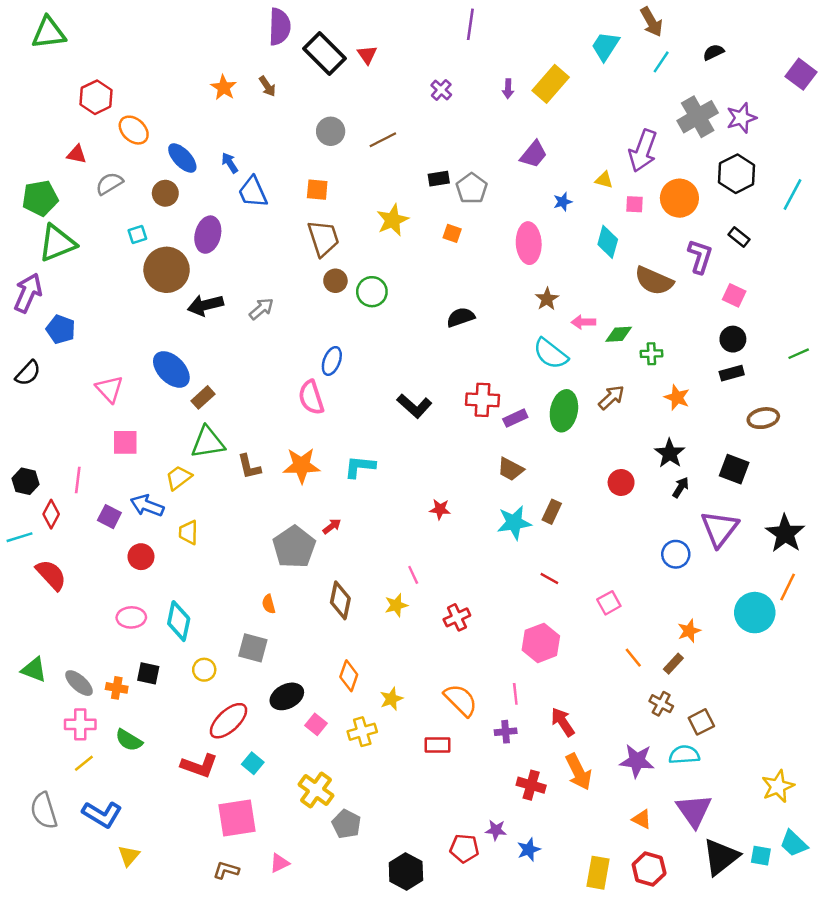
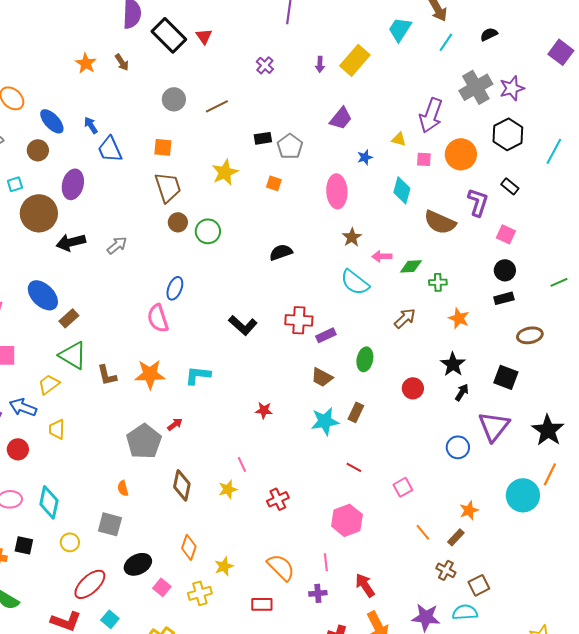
green ellipse: (564, 411) -> (365, 359), moved, size x0.7
green triangle: (208, 442) -> (73, 355), turned 40

